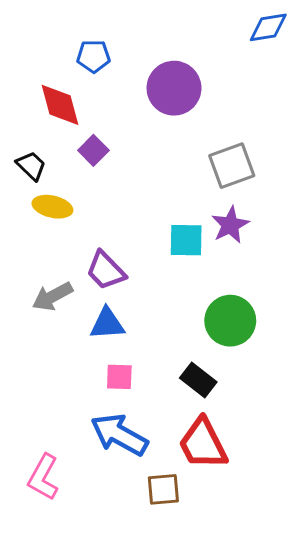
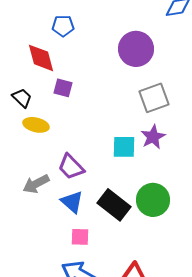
purple circle: (174, 88) -> (136, 49), moved
purple square: (93, 150) -> (63, 88), turned -30
blue triangle: (107, 324) -> (72, 202), turned 45
black rectangle: (198, 380) -> (114, 205), moved, size x1.4

